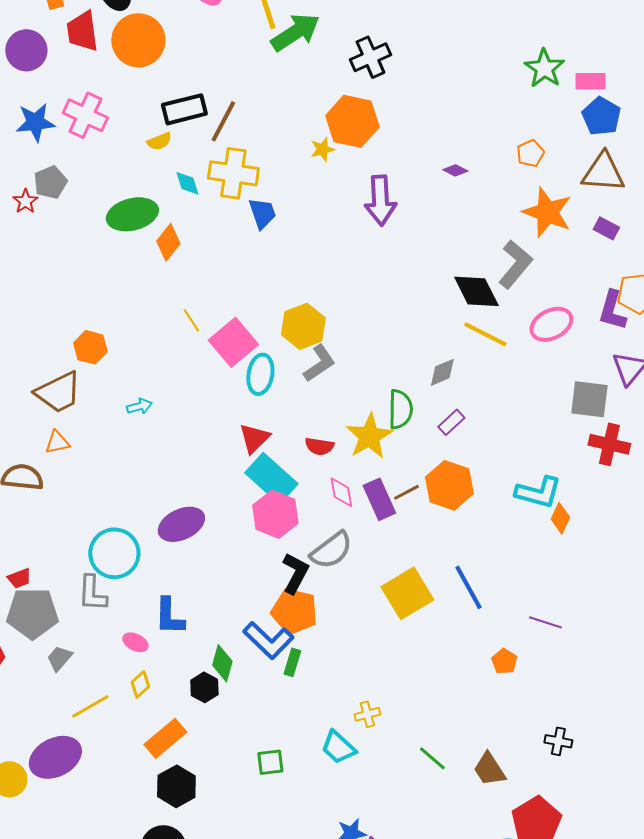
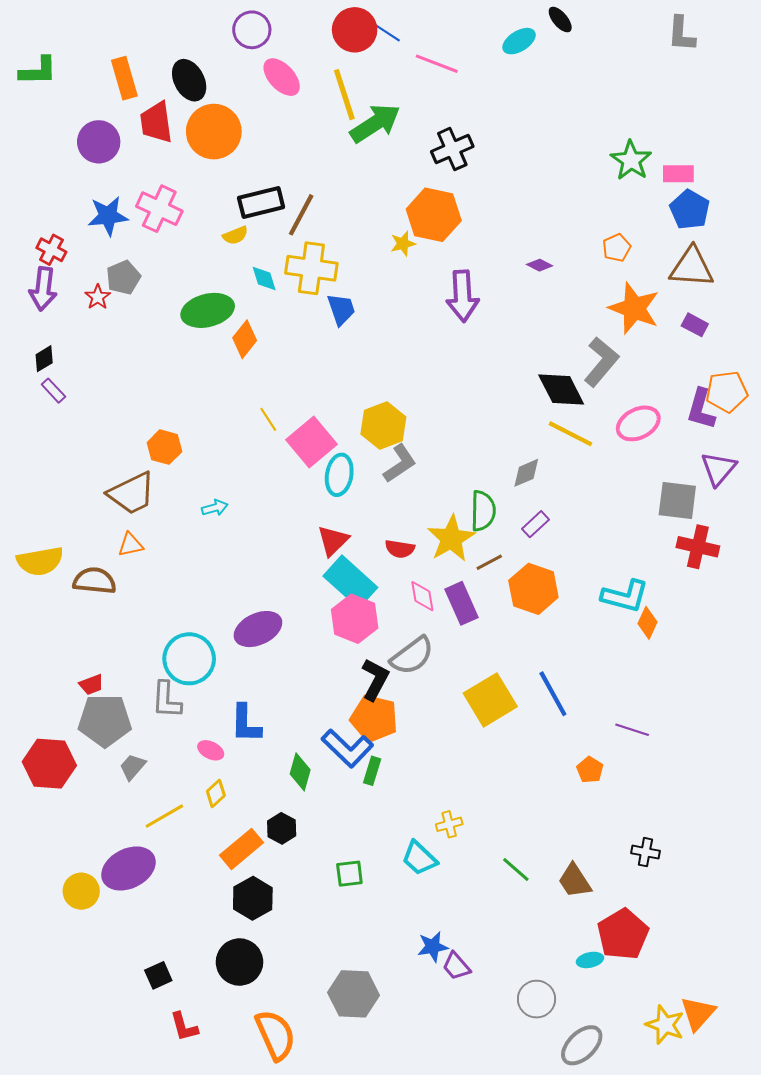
brown line: (406, 492) -> (489, 562), moved
black hexagon: (204, 687) -> (282, 828), moved

